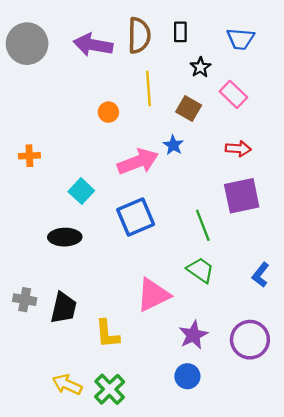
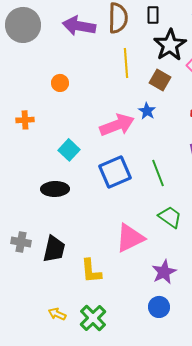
black star: (200, 67) -> (170, 45), size x1.8
orange circle: (108, 112) -> (60, 83), moved
green line: (203, 225) -> (158, 173), moved
yellow arrow: (67, 384) -> (57, 314), size x0.7

